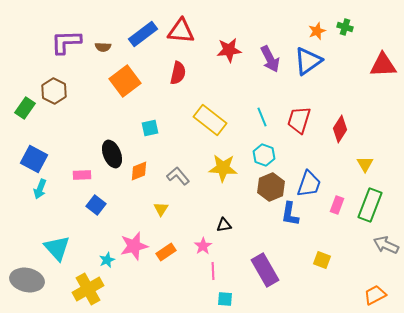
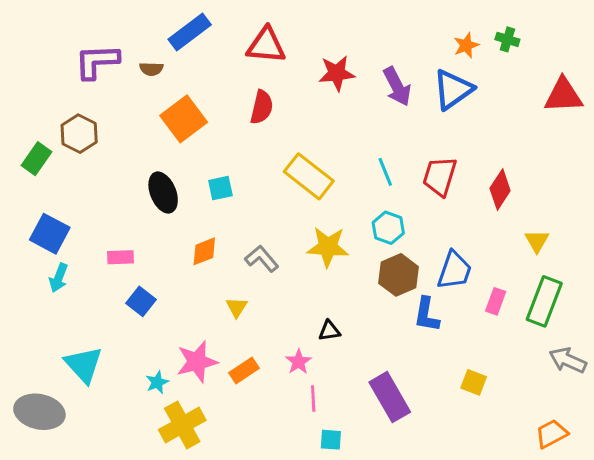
blue rectangle: (143, 34) -> (190, 32), moved
black ellipse: (112, 154) -> (163, 192), moved
yellow cross: (88, 289) -> (182, 425), moved

